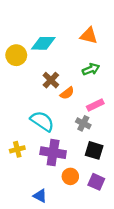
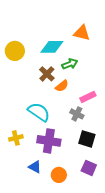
cyan diamond: (43, 43) -> (52, 47), moved
green arrow: (91, 69) -> (70, 64), moved
orange circle: (70, 176) -> (59, 175), moved
blue triangle: (40, 196) -> (35, 167), moved

